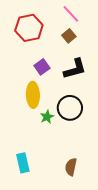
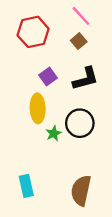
brown semicircle: (71, 167) -> (81, 190), size x1.5

